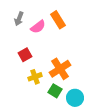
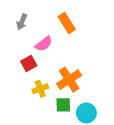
pink semicircle: (38, 27) -> (44, 44), moved
green square: (55, 91) -> (63, 105), turned -32

